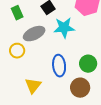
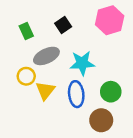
cyan star: (64, 28) -> (82, 63), moved
yellow triangle: (33, 86) -> (45, 91), moved

